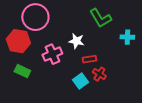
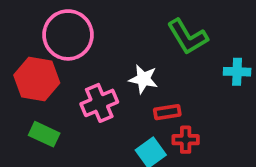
red cross: (99, 74) -> (186, 140), turned -32

